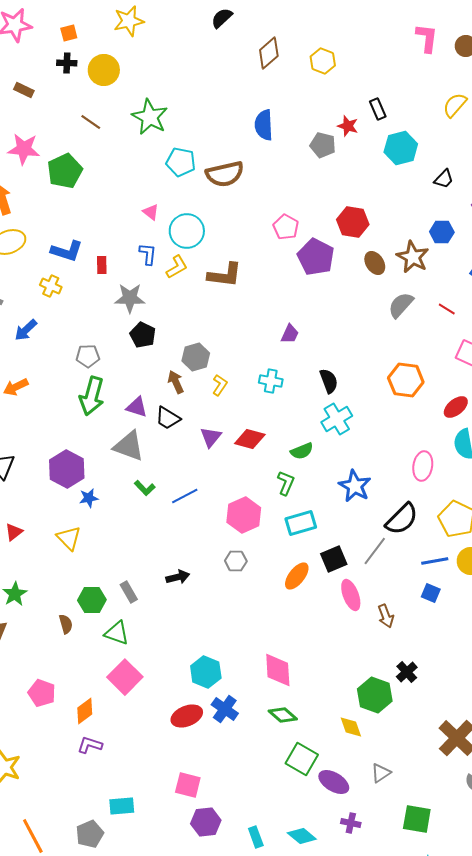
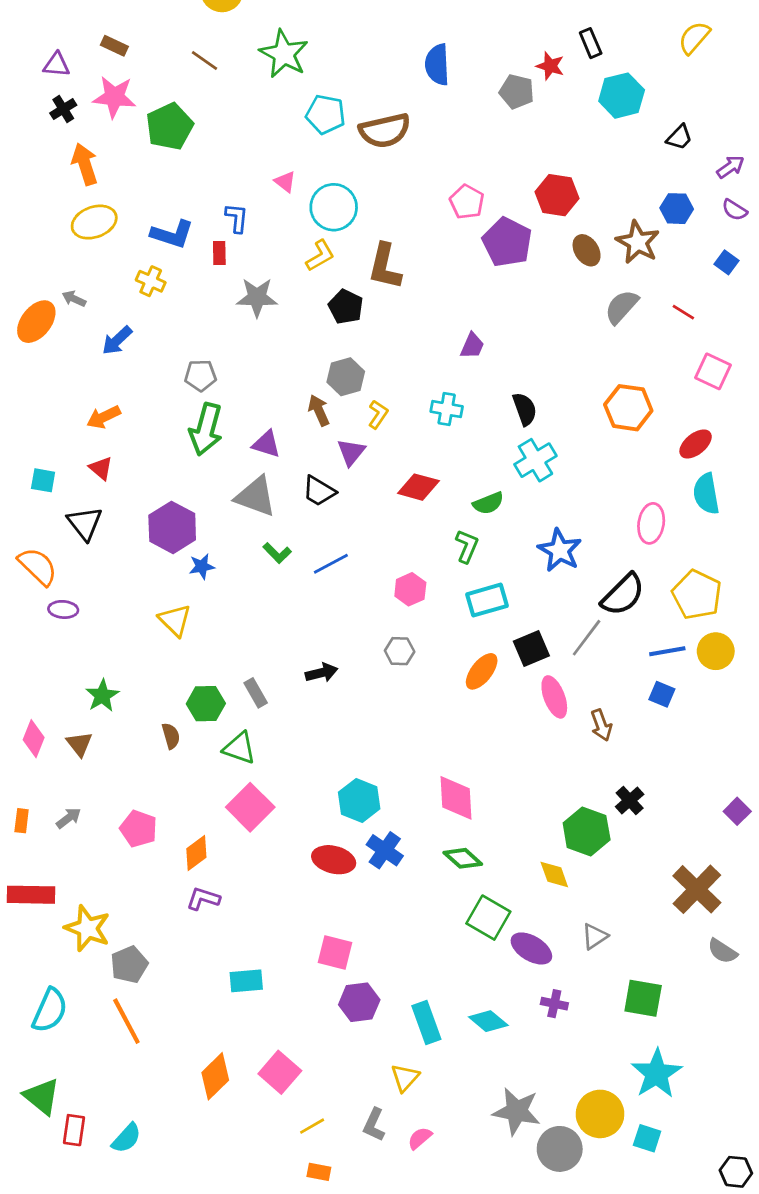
brown rectangle: (24, 90) -> (114, 46), moved
blue L-shape: (148, 254) -> (237, 218), moved
brown L-shape: (225, 275) -> (385, 266), turned 96
black pentagon: (143, 335) -> (346, 307), moved
black trapezoid: (168, 418) -> (319, 491), moved
purple triangle: (211, 437) -> (351, 452), moved
pink hexagon: (244, 515) -> (410, 589), size x0.7
red triangle: (14, 532) -> (101, 468), moved, turned -42
red ellipse: (187, 716) -> (334, 860), turned 36
gray pentagon: (90, 834) -> (129, 965), moved
cyan rectangle: (256, 837) -> (426, 1022), size x1.4

